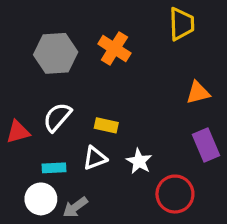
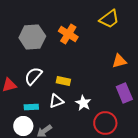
yellow trapezoid: (182, 24) -> (109, 19), turned 55

